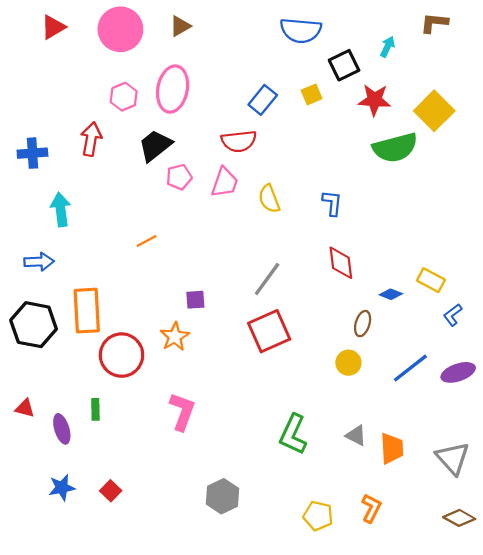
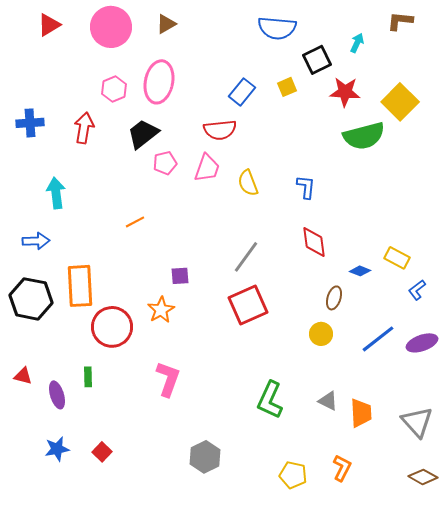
blue cross: (32, 153) -> (30, 123), moved

